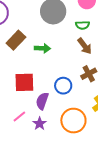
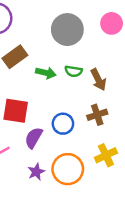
green semicircle: (82, 25) -> (74, 71), moved
purple star: (40, 124) -> (36, 172), moved

